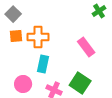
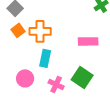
orange square: (16, 36) -> (18, 30), turned -32
pink rectangle: (86, 47) -> (88, 41), turned -54

